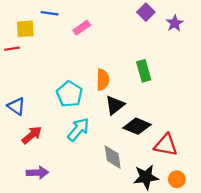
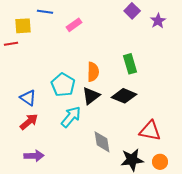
black triangle: (115, 105) -> (91, 96), moved
blue triangle: (16, 106) -> (28, 98), moved
black diamond: (137, 126) -> (124, 96), moved

